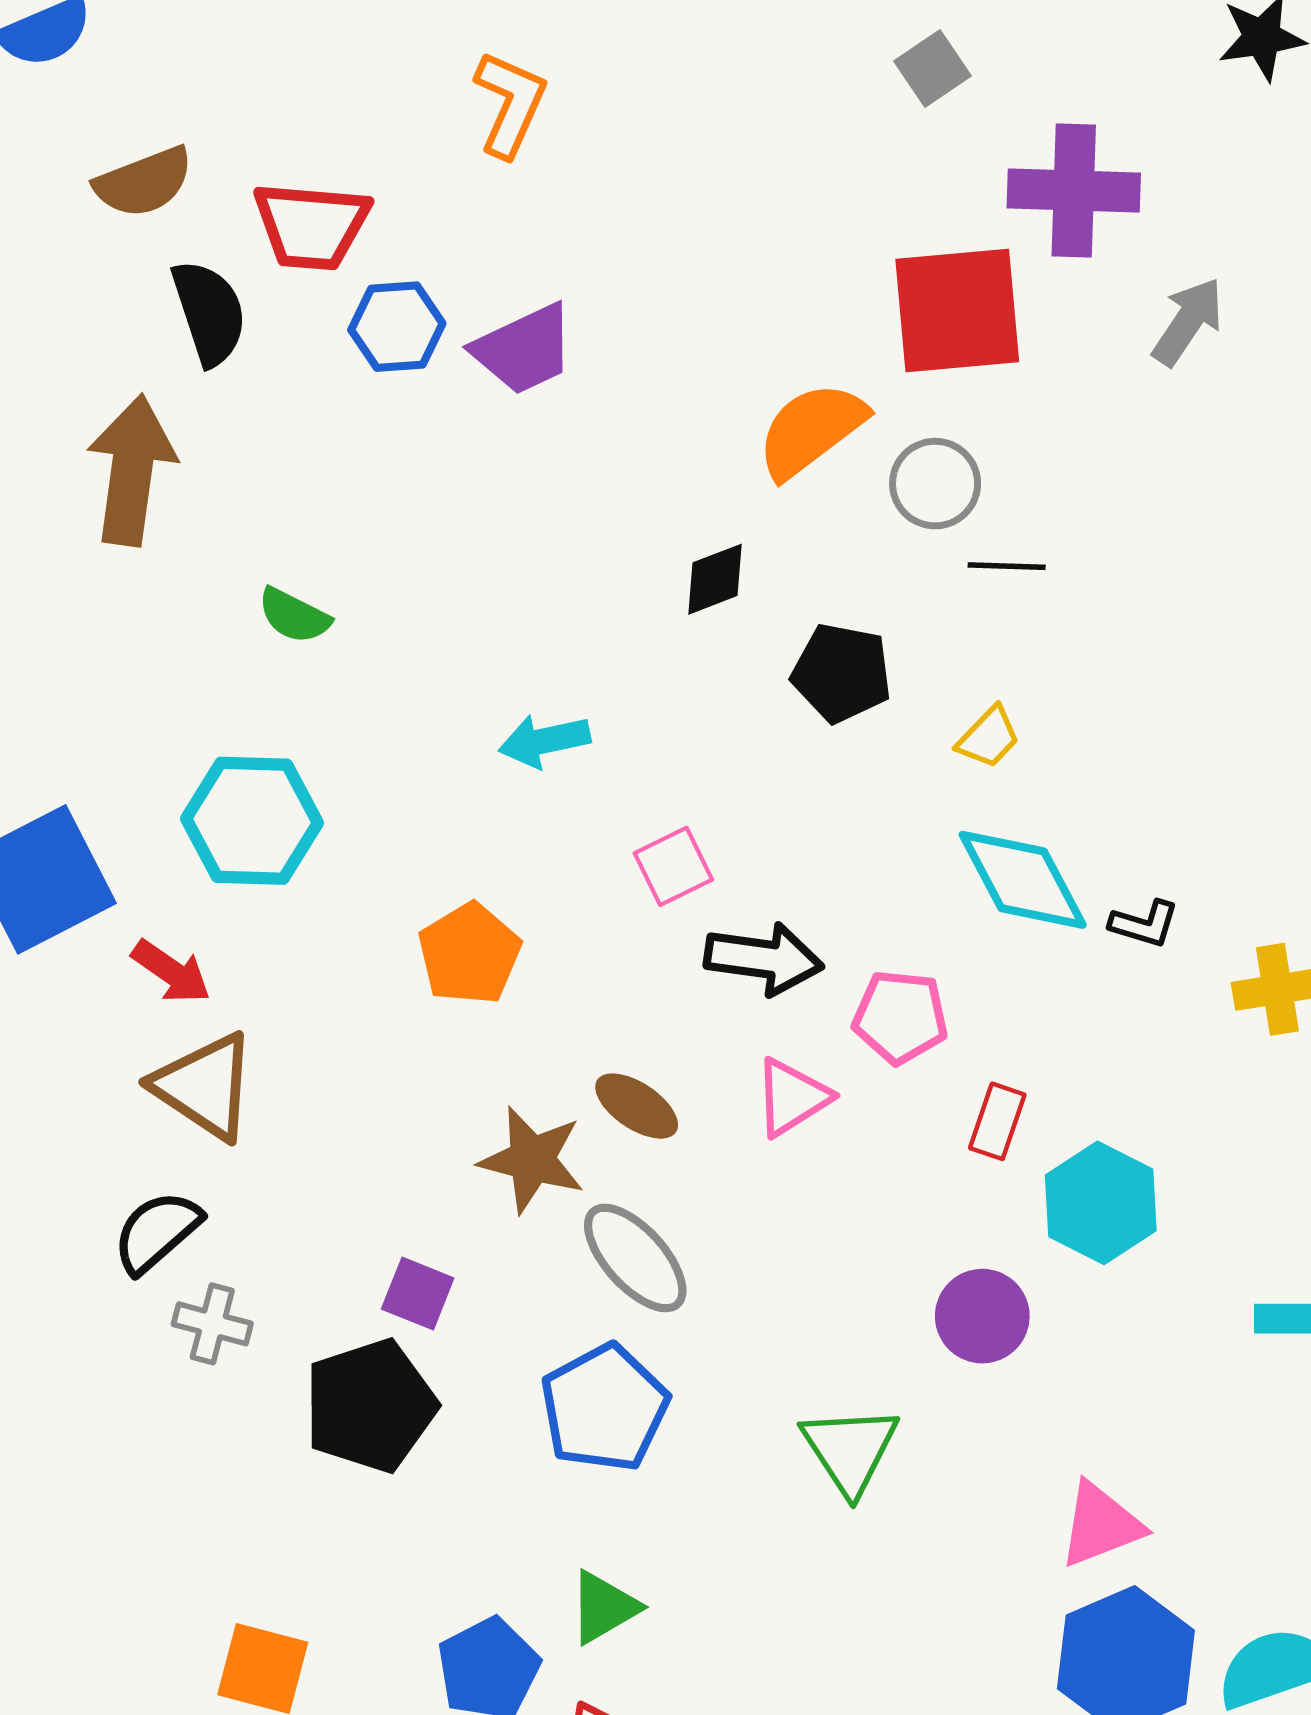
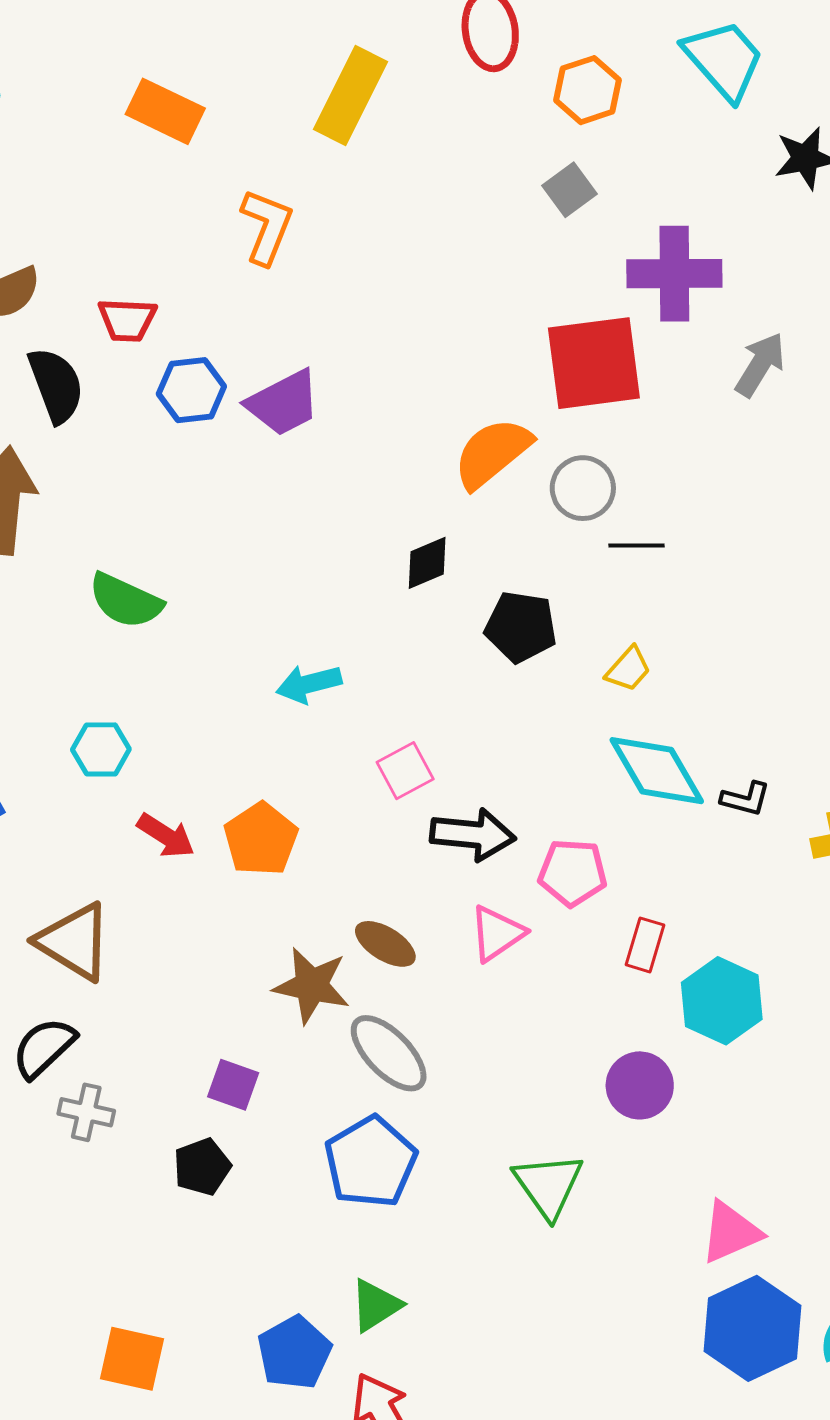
red trapezoid: (311, 226) -> (127, 320), size x0.7
green semicircle: (294, 616) -> (125, 601), size x1.4
cyan hexagon: (252, 821) -> (101, 749), size x0.6
red arrow: (171, 972) -> (166, 836), moved
black pentagon: (370, 1406) -> (202, 1167), size x0.6

